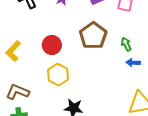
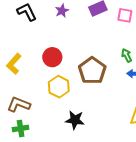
brown pentagon: (93, 36) -> (92, 71), moved

